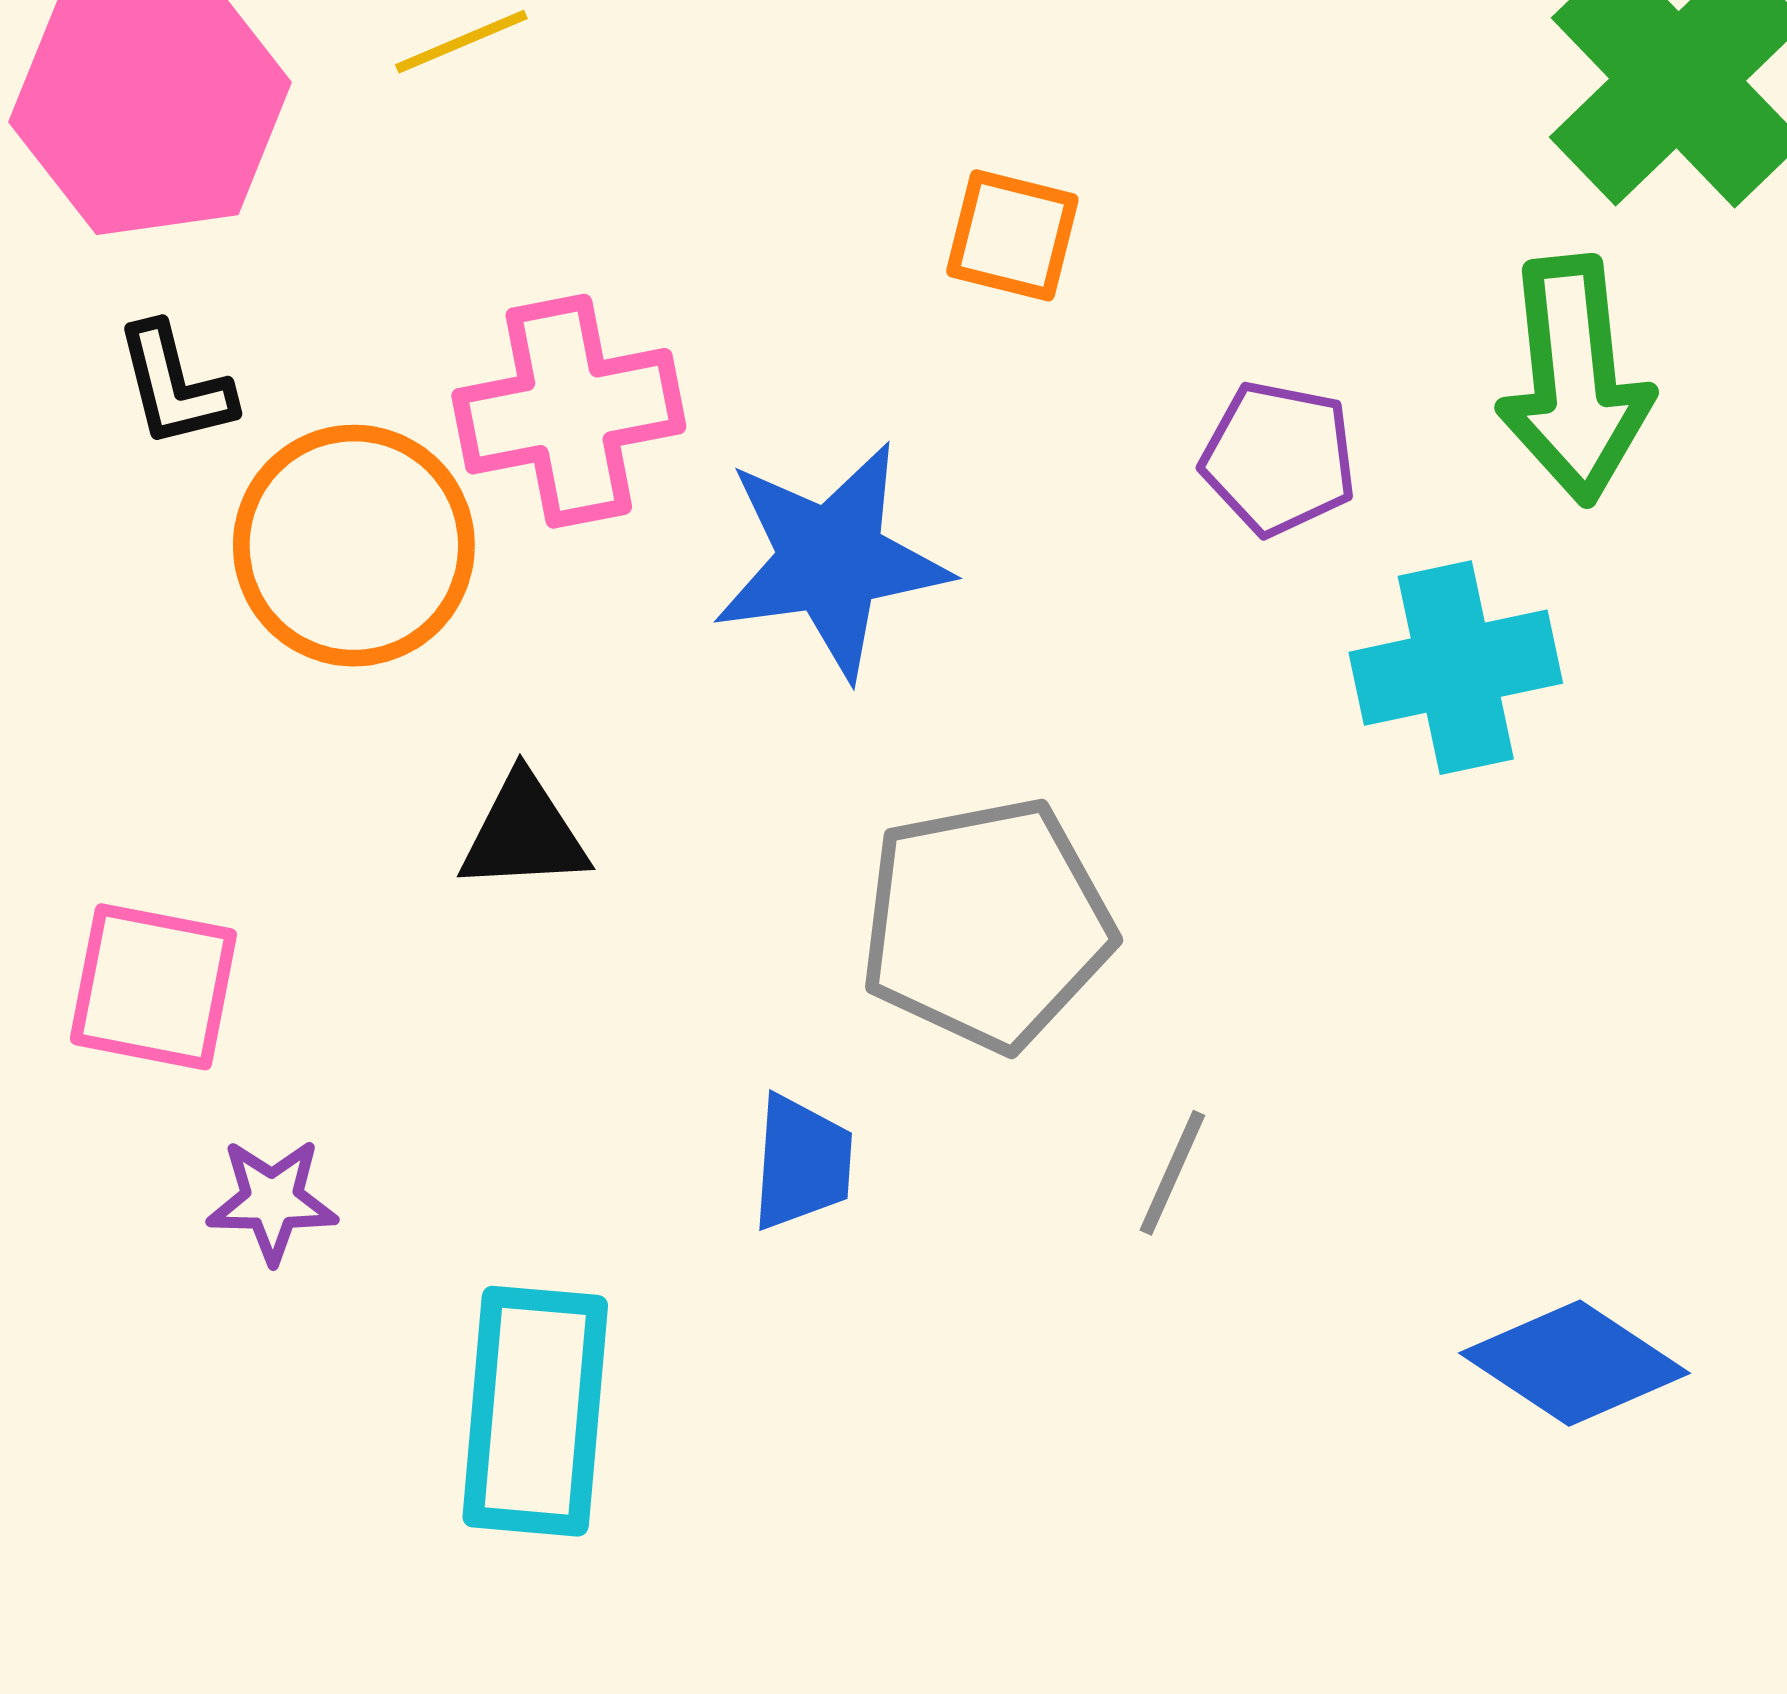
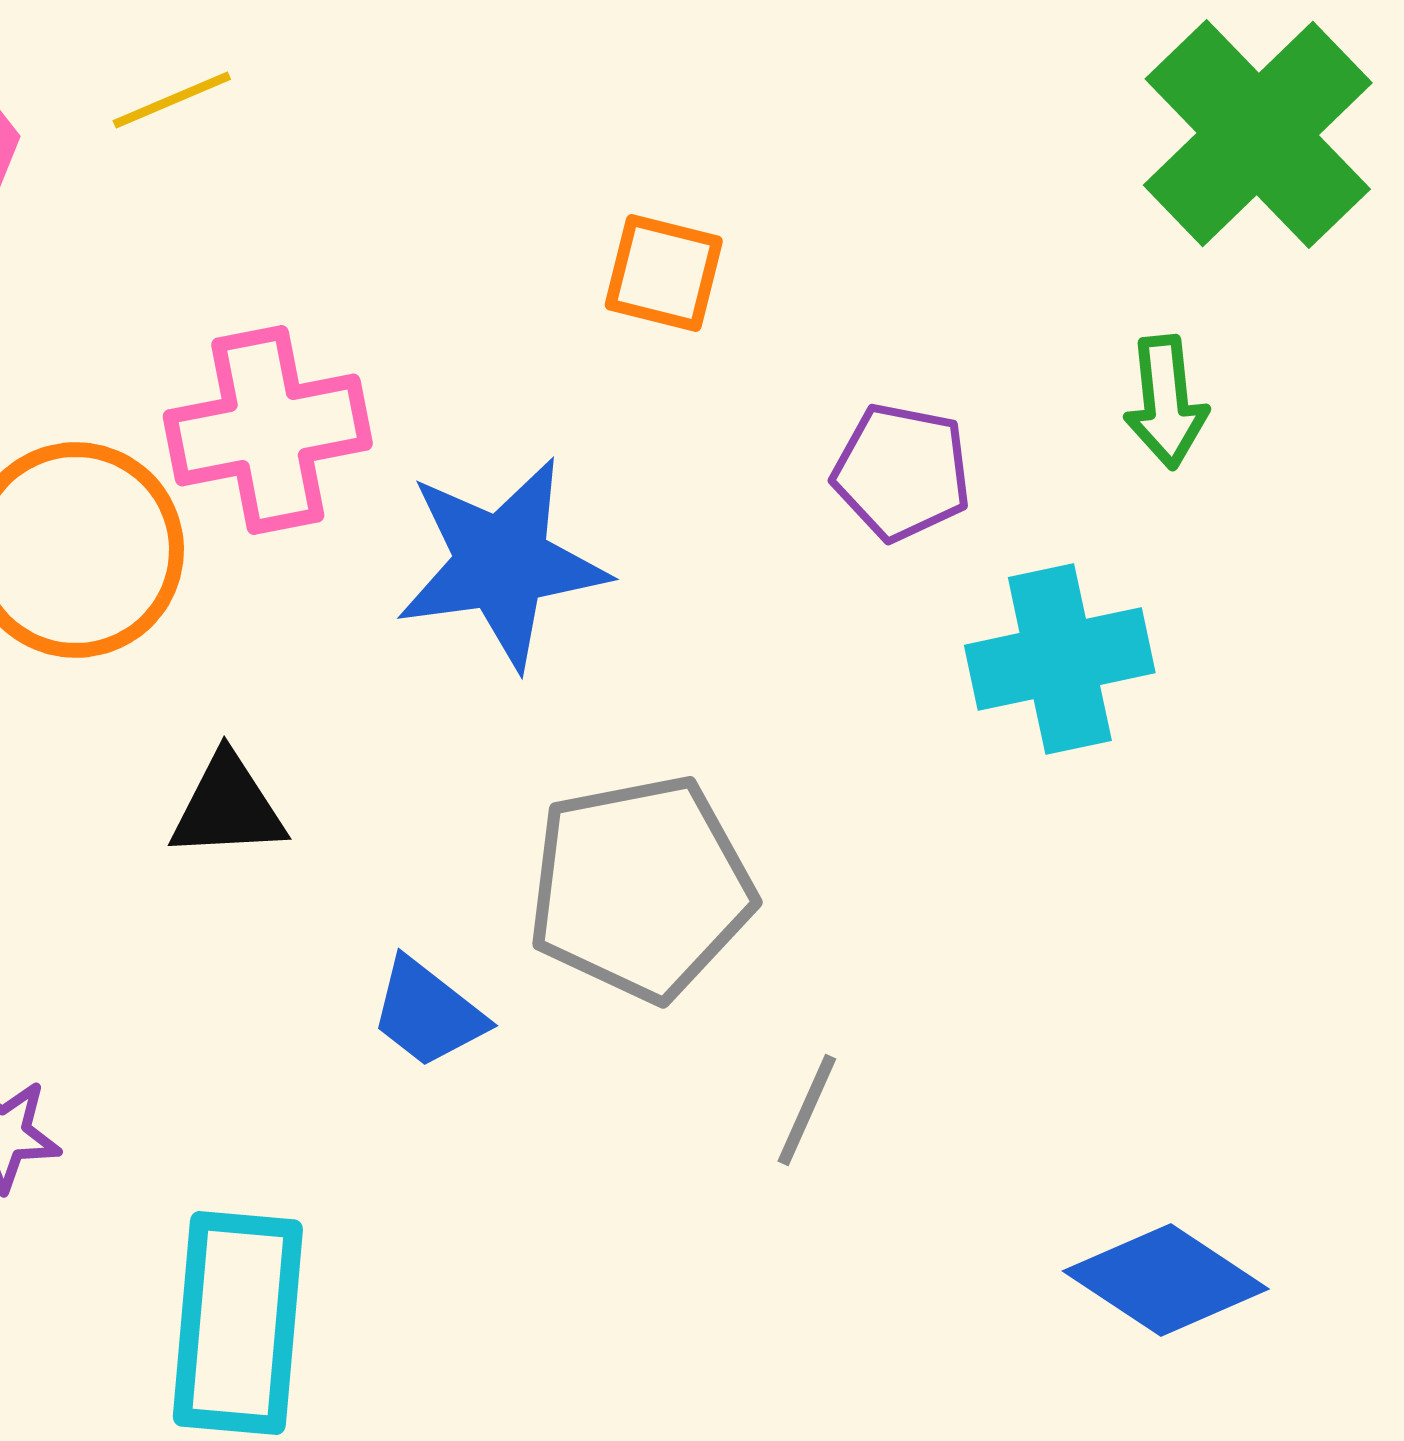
green arrow: (1574, 380) -> (1166, 402), size x0.6
blue trapezoid: (802, 1163) -> (428, 1013), moved, turned 124

